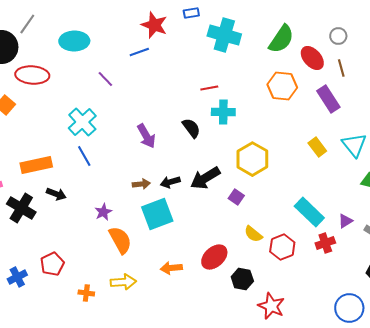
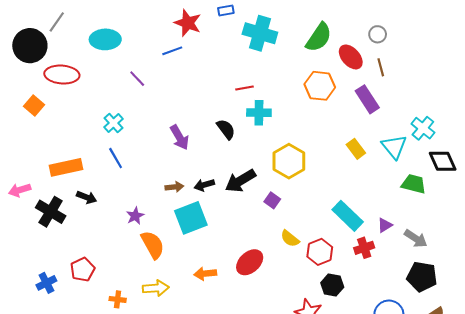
cyan cross: (82, 122) -> (113, 123), size x0.7
black hexagon: (242, 279) -> (332, 285), moved

